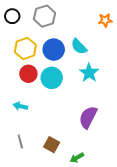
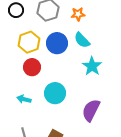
orange star: (105, 20) -> (78, 14), moved
cyan circle: (52, 78) -> (55, 93), moved

